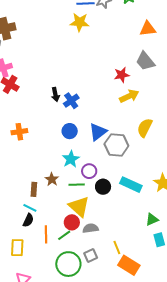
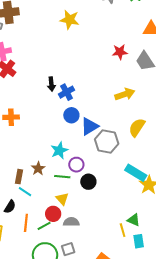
yellow star: (80, 22) -> (70, 20), moved
red star: (122, 75) -> (120, 52), moved
blue circle: (70, 131) -> (71, 115), moved
cyan rectangle: (131, 185) -> (136, 173), moved
yellow triangle: (79, 206) -> (62, 199), size x0.6
cyan line: (30, 208) -> (25, 192), moved
green triangle: (152, 219) -> (134, 220), turned 40
yellow line: (117, 248) -> (123, 230), moved

